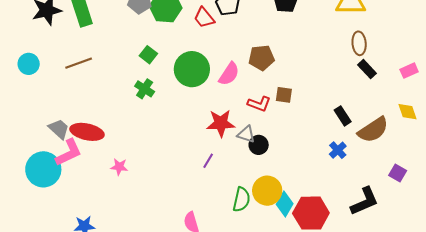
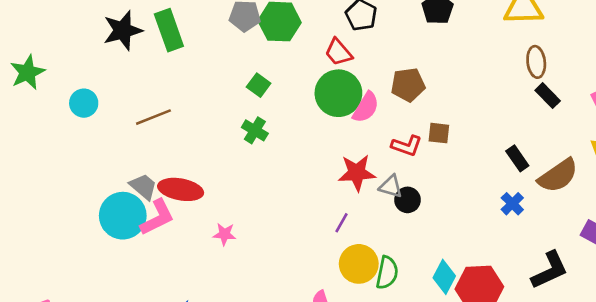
red trapezoid: (204, 18) -> (338, 52), moved
brown line: (79, 63) -> (153, 117), moved
cyan circle: (29, 64) -> (84, 103), moved
green circle: (192, 69) -> (338, 93), moved
cyan circle: (43, 169) -> (123, 216), moved
yellow circle: (267, 191) -> (359, 264), moved

